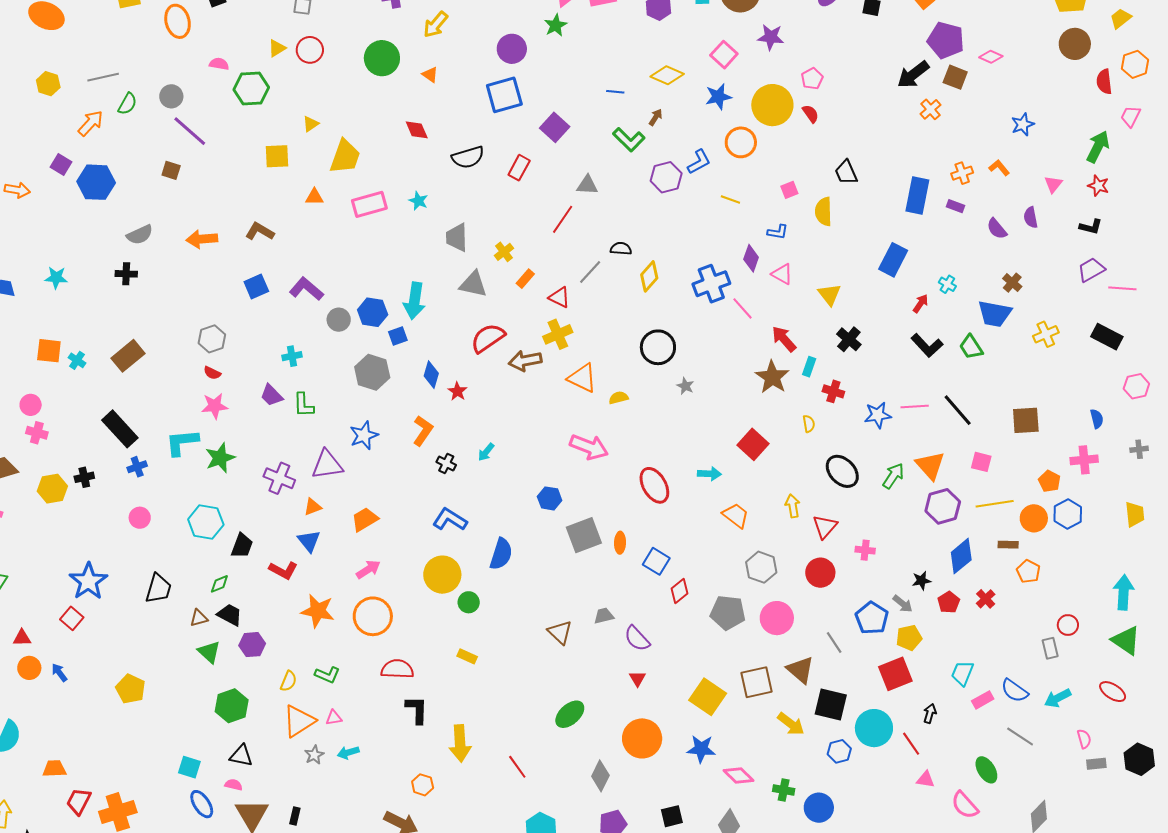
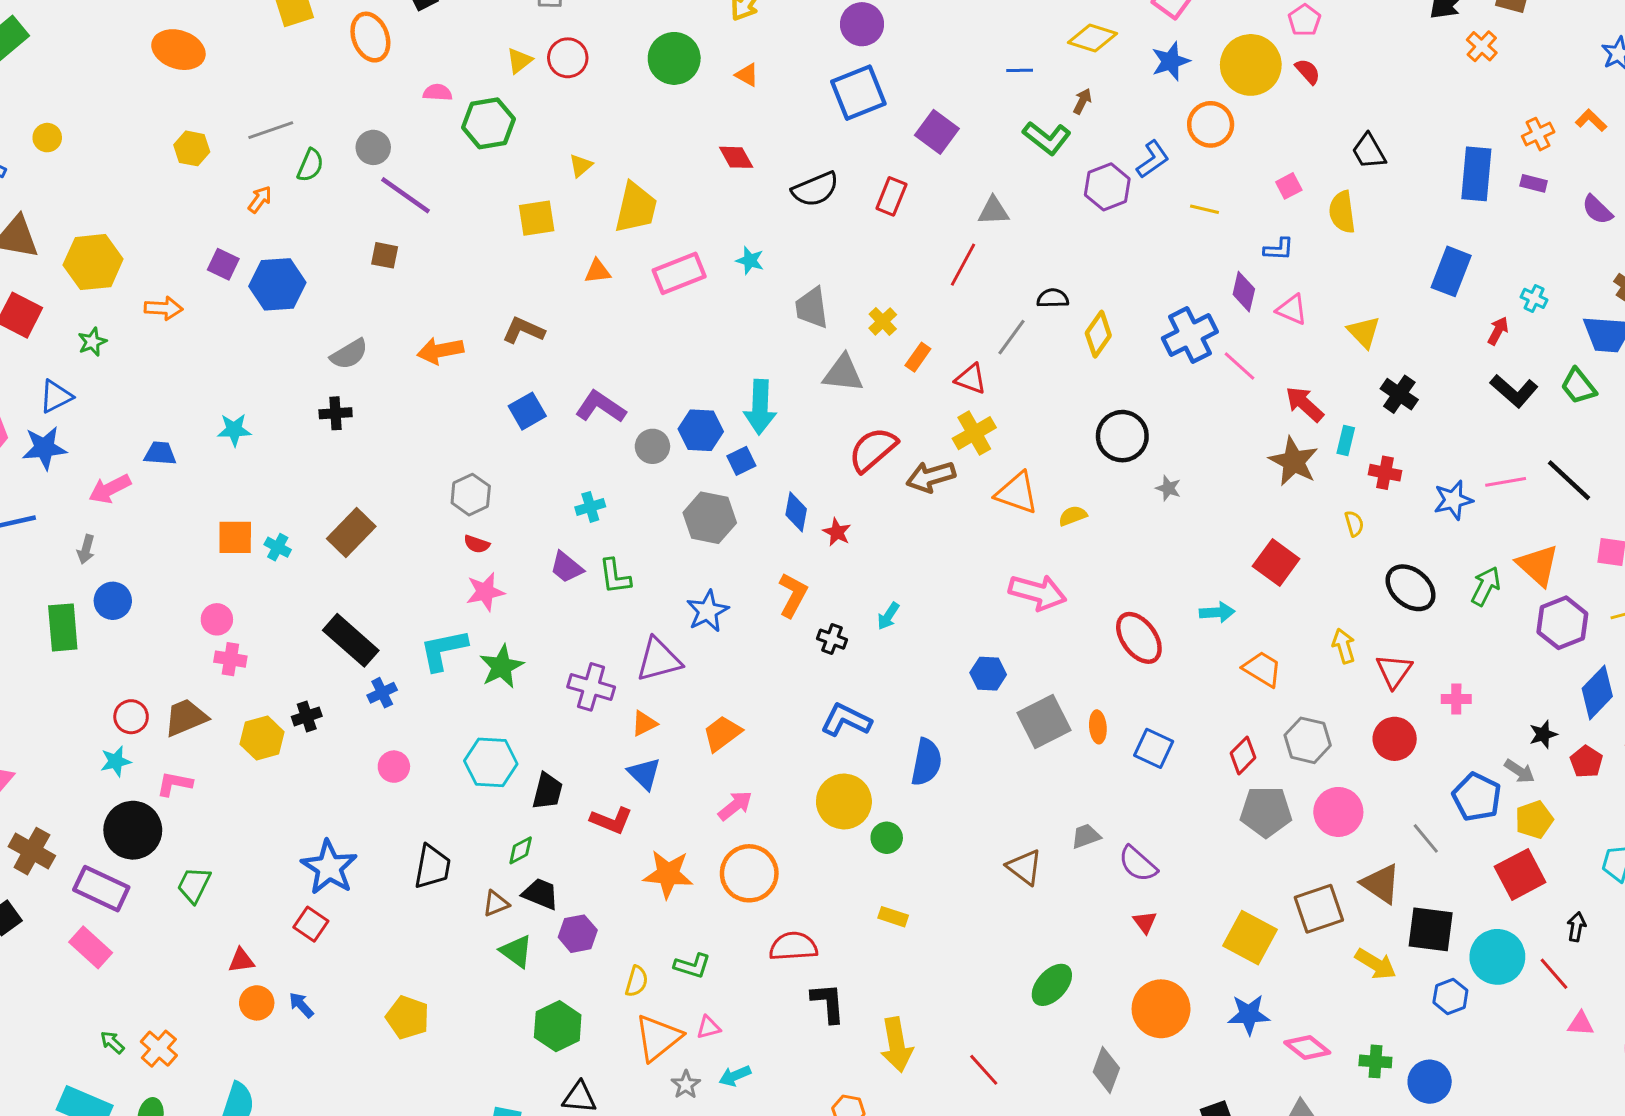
orange arrow: (91, 123) -> (260, 199), size x0.7
red diamond: (680, 591) -> (1243, 755), moved

